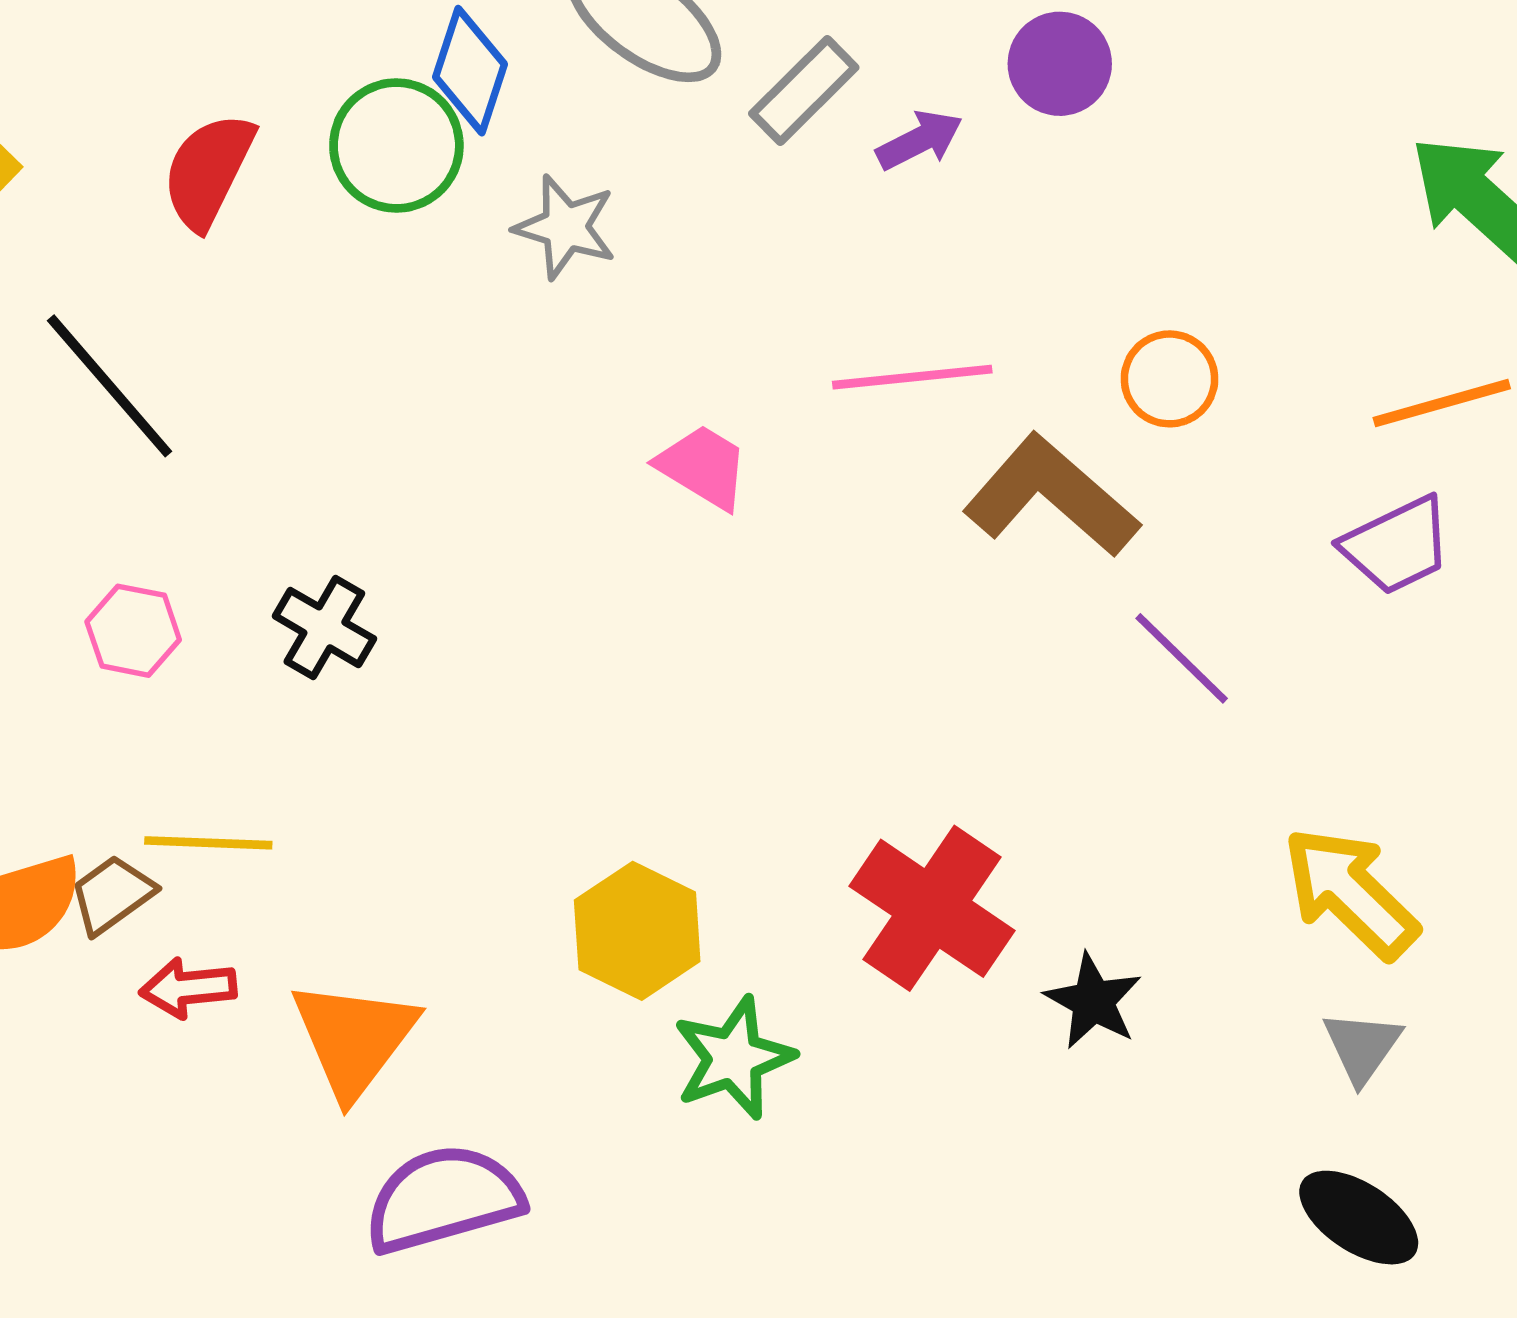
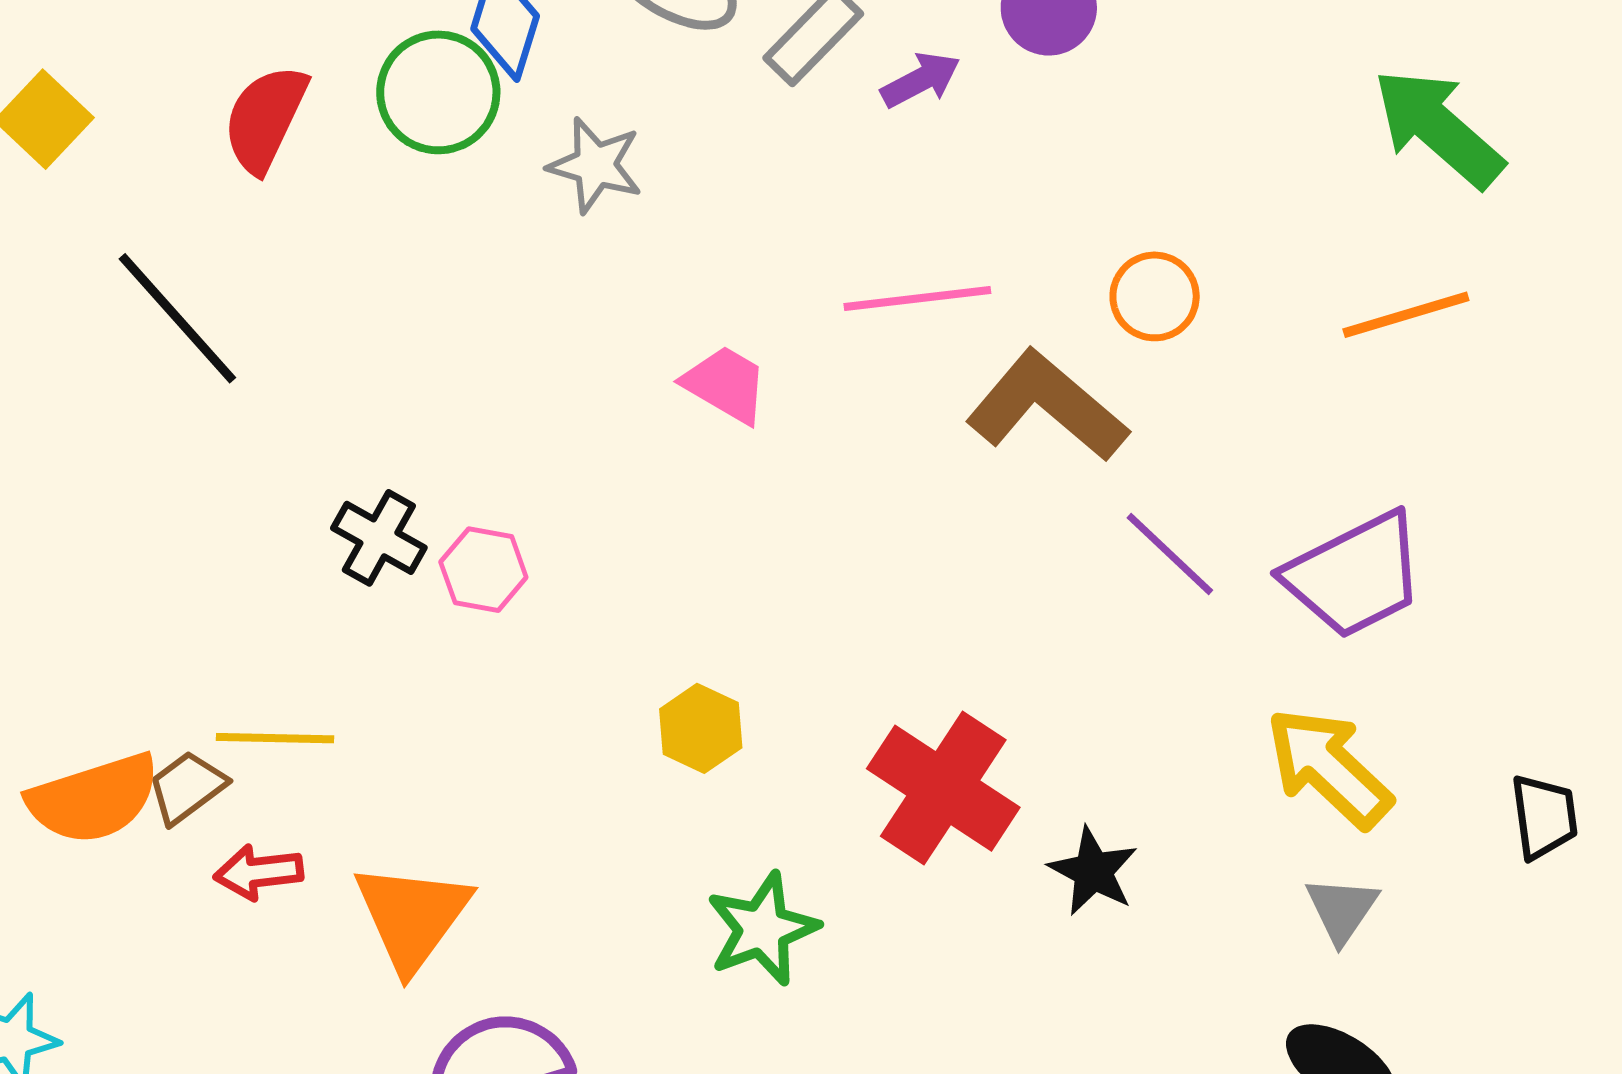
purple trapezoid: (1397, 545) -> (1355, 575), moved, size x1.4
pink hexagon: (133, 631) -> (483, 570), moved
yellow hexagon: (637, 931) -> (701, 728), moved, size x0.7

